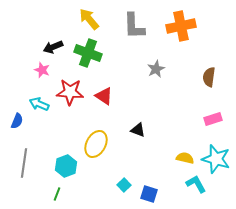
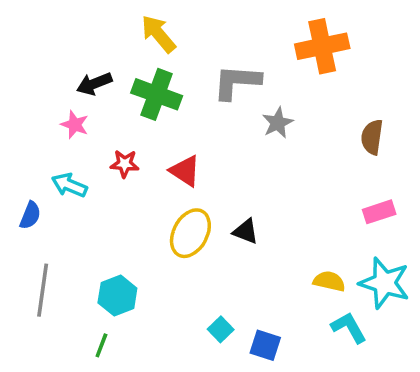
gray L-shape: (134, 26) -> (237, 82), moved, turned 96
red star: (70, 92) -> (125, 164), size x0.6
yellow ellipse: (96, 144) -> (190, 233), moved

